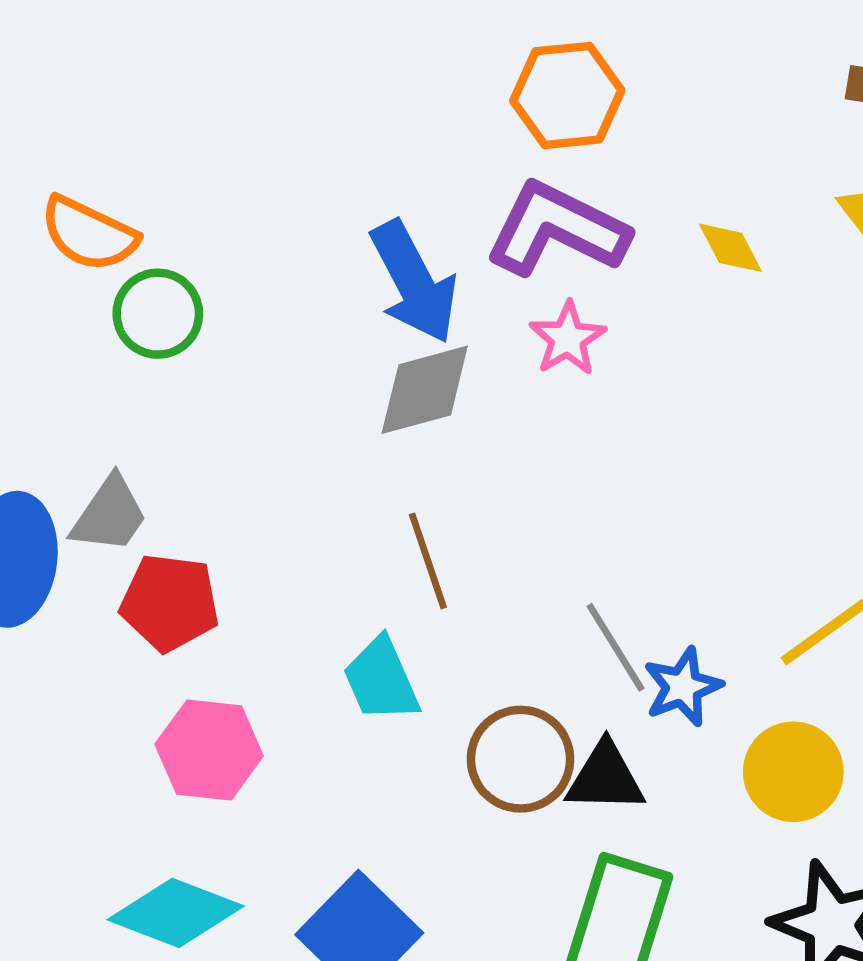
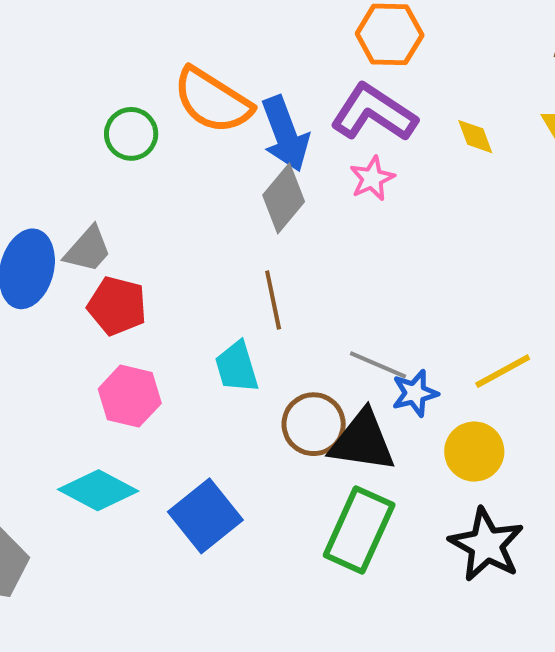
orange semicircle: (89, 234) -> (213, 101), moved, size x1.4
gray diamond: (425, 390) -> (284, 198), turned -42
gray line: (616, 647) -> (378, 365), turned -42
black triangle: (605, 778) -> (362, 441), size x1.4

